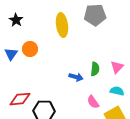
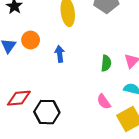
blue arrow: (76, 77) -> (60, 54), moved, turned -112

